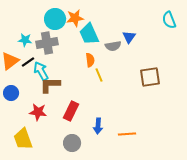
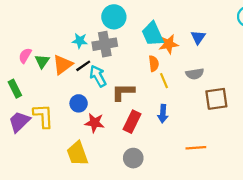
orange star: (75, 18) -> (169, 44), moved
gray semicircle: (113, 46) -> (195, 74), moved
brown square: (150, 77) -> (216, 99), moved
brown L-shape: (50, 85) -> (123, 92), moved
blue circle: (11, 93) -> (79, 103), moved
blue arrow: (98, 126) -> (163, 114), moved

